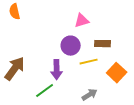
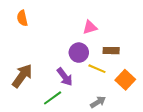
yellow line: (89, 62) -> (97, 69), turned 36
purple arrow: (57, 70) -> (65, 77), turned -36

